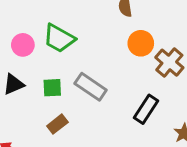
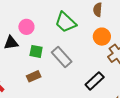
green trapezoid: (59, 38) -> (66, 22), moved
pink circle: (23, 45) -> (26, 27), moved

